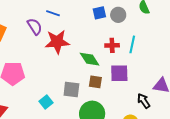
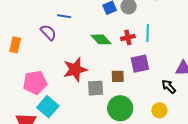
red star: (57, 42) -> (75, 70), moved
green diamond: (90, 59) -> (101, 39), moved
cyan square: (46, 102) -> (48, 107), moved, size x1.5

